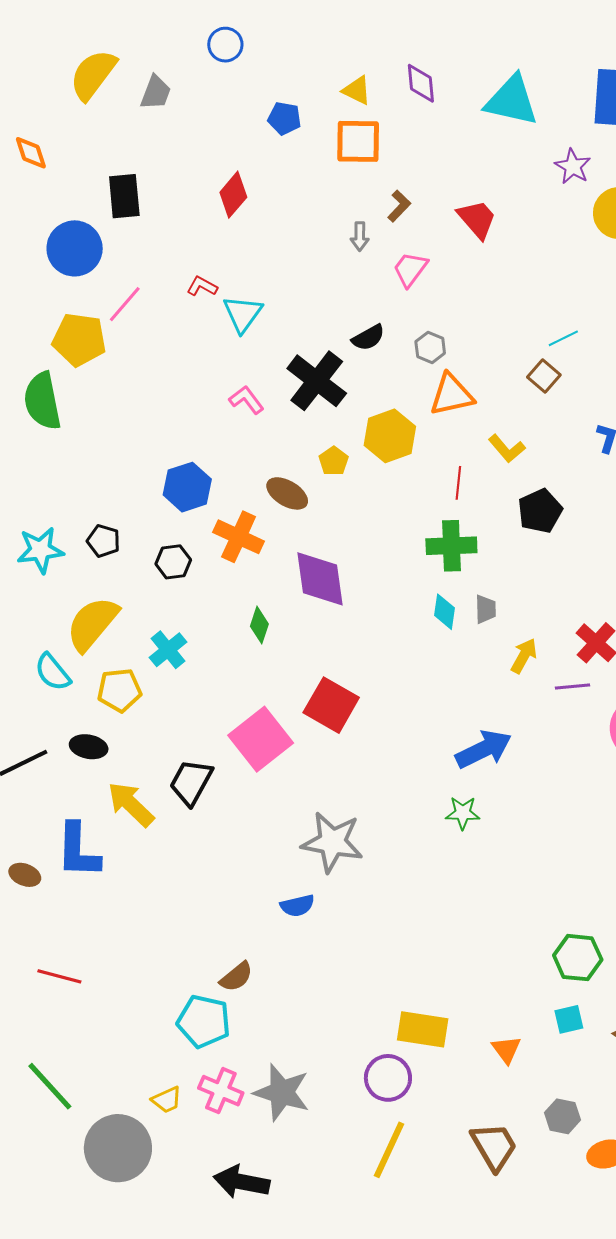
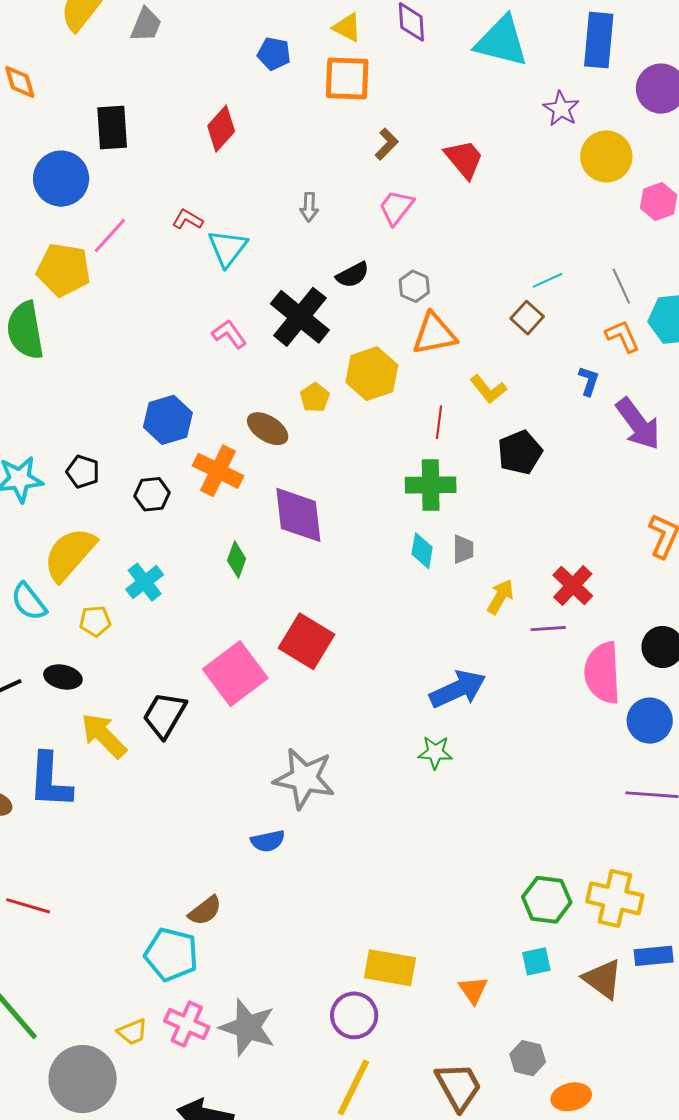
gray arrow: (360, 236) -> (309, 207), moved
yellow pentagon: (119, 690) -> (95, 621), size x0.7

